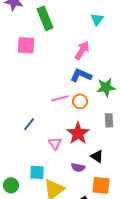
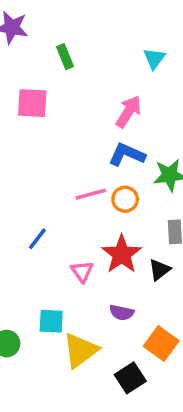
green rectangle: (45, 18) -> (65, 57), size x0.6
black triangle: (97, 156) -> (159, 270), moved, turned 48
orange square: (101, 185) -> (161, 344), turned 30

